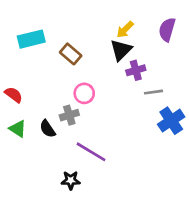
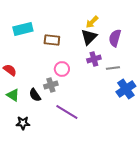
purple semicircle: (167, 30) -> (115, 38), moved
brown rectangle: (71, 54) -> (52, 40), turned -35
purple cross: (136, 70) -> (94, 59), moved
black star: (71, 180) -> (23, 123), moved

